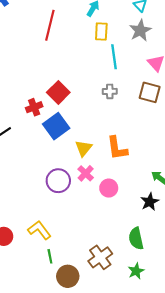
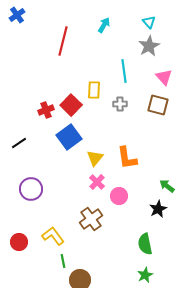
yellow rectangle: (101, 32) -> (94, 90), moved
red cross: (34, 107) -> (46, 110), moved
purple circle: (58, 181) -> (31, 189), moved
brown cross: (100, 257) -> (91, 219), moved

